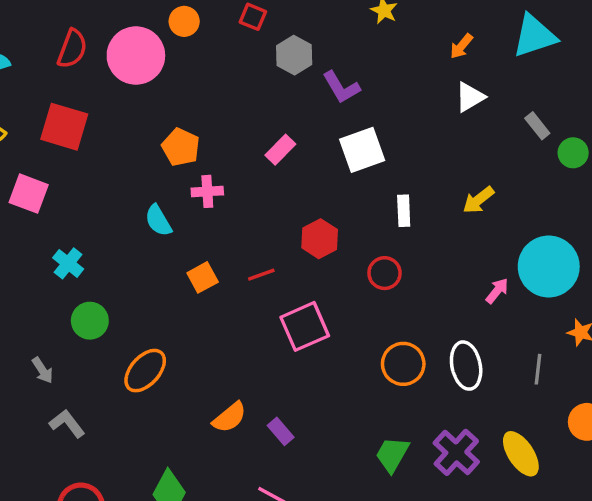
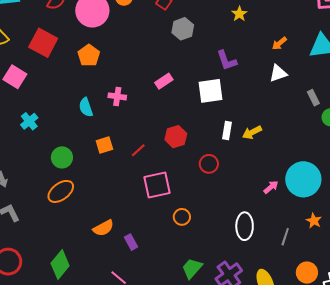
purple L-shape: (341, 87) -> (227, 60), moved
orange pentagon: (181, 147) -> (89, 55), moved
yellow arrow: (478, 200) -> (252, 132), moved
red line: (261, 275) -> (138, 150), turned -35
green circle: (90, 321) -> (62, 157), moved
orange circle: (403, 364) -> (182, 217), moved, size x0.7

